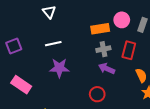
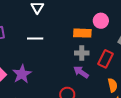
pink circle: (122, 20) -> (101, 21), moved
purple star: (59, 68) -> (22, 74), moved, turned 30

